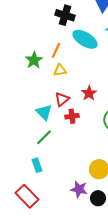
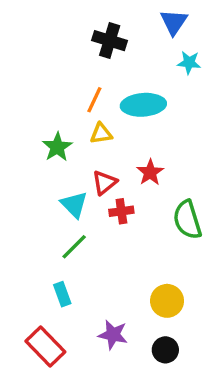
cyan ellipse: (85, 39) -> (143, 105), moved, turned -35
green star: (34, 60) -> (57, 147), moved
purple star: (79, 189) -> (113, 335), moved

